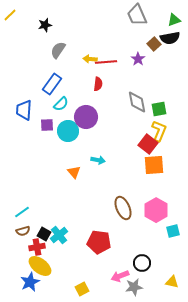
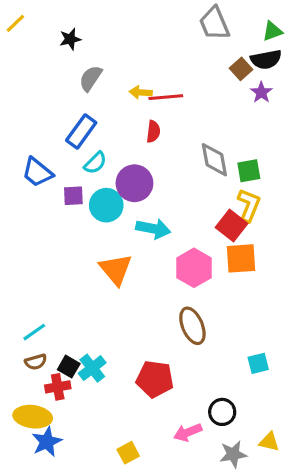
purple star: (138, 59) -> (261, 92), moved
blue trapezoid: (24, 110) -> (37, 172), turned -55
cyan arrow: (98, 160) -> (153, 229), moved, size x1.5
orange triangle: (74, 172) -> (116, 269), size x1.6
pink hexagon: (156, 210) -> (194, 268), moved
cyan square: (173, 231) -> (258, 363), moved
yellow ellipse: (40, 266) -> (33, 417), moved, turned -30
gray star: (134, 287) -> (233, 454), moved

